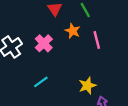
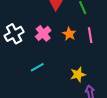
orange star: (73, 31) -> (69, 34), moved

